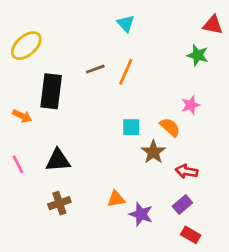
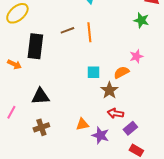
orange line: (126, 72) -> (89, 32), turned -30
orange semicircle: (170, 127) -> (121, 72), turned -70
pink line: (18, 164) -> (11, 112), moved, turned 56
red arrow: (187, 171) -> (115, 113), moved

